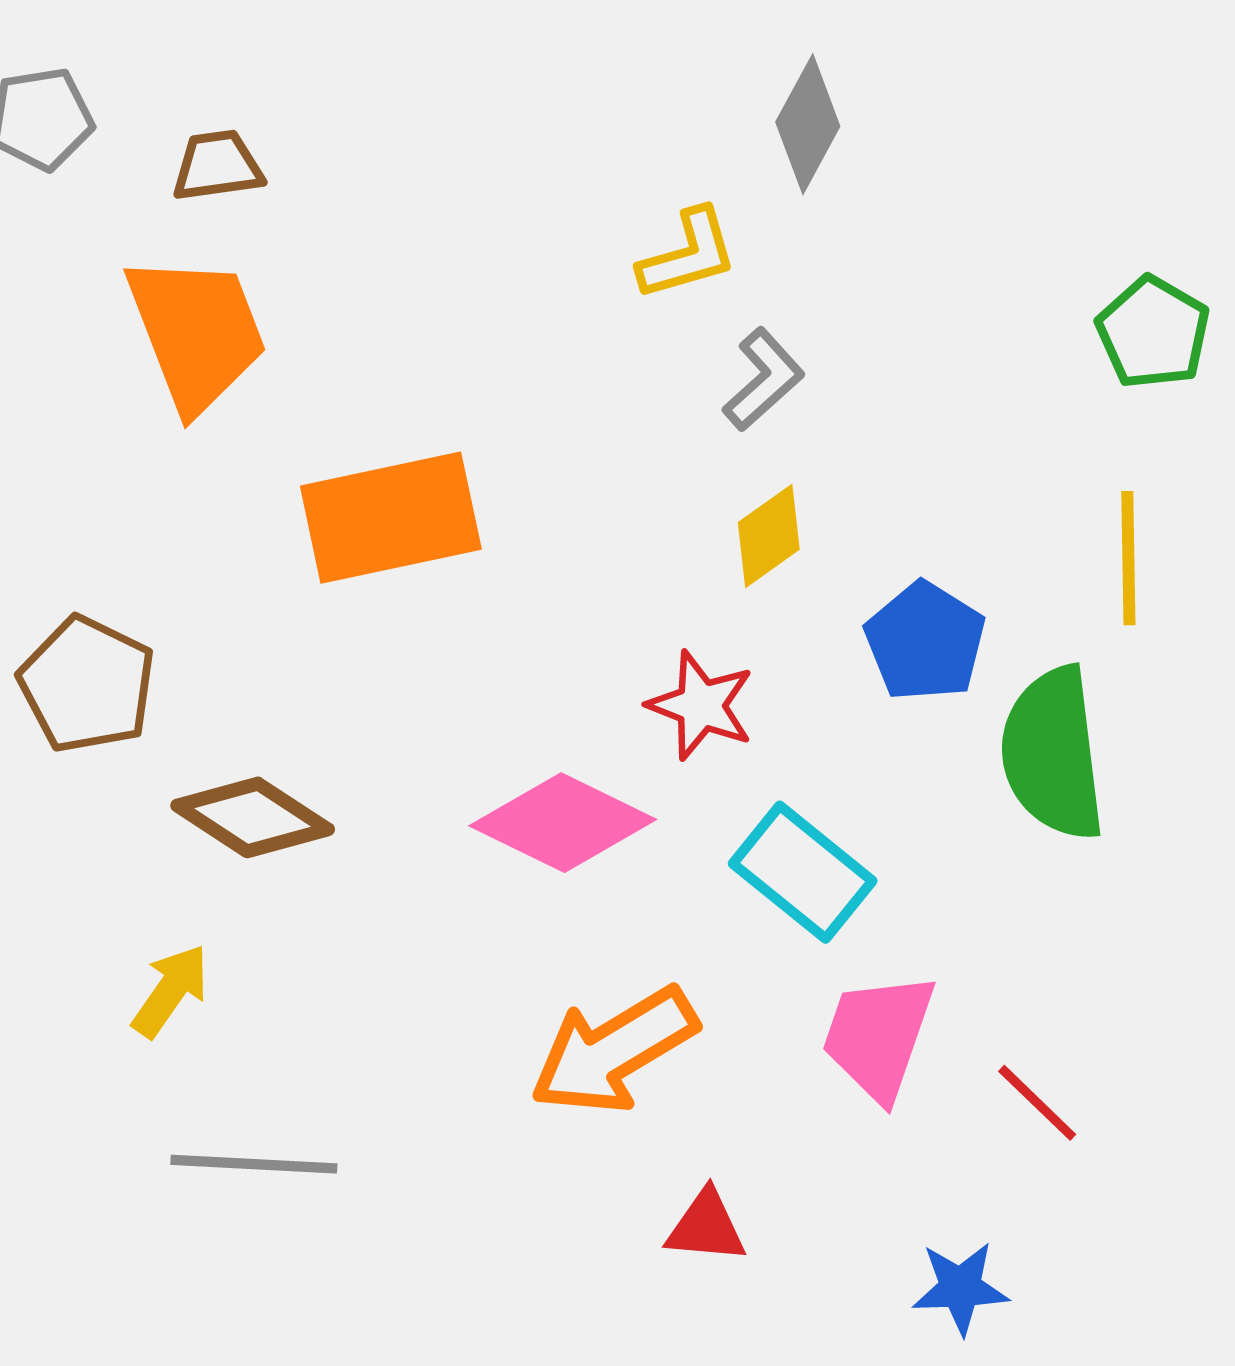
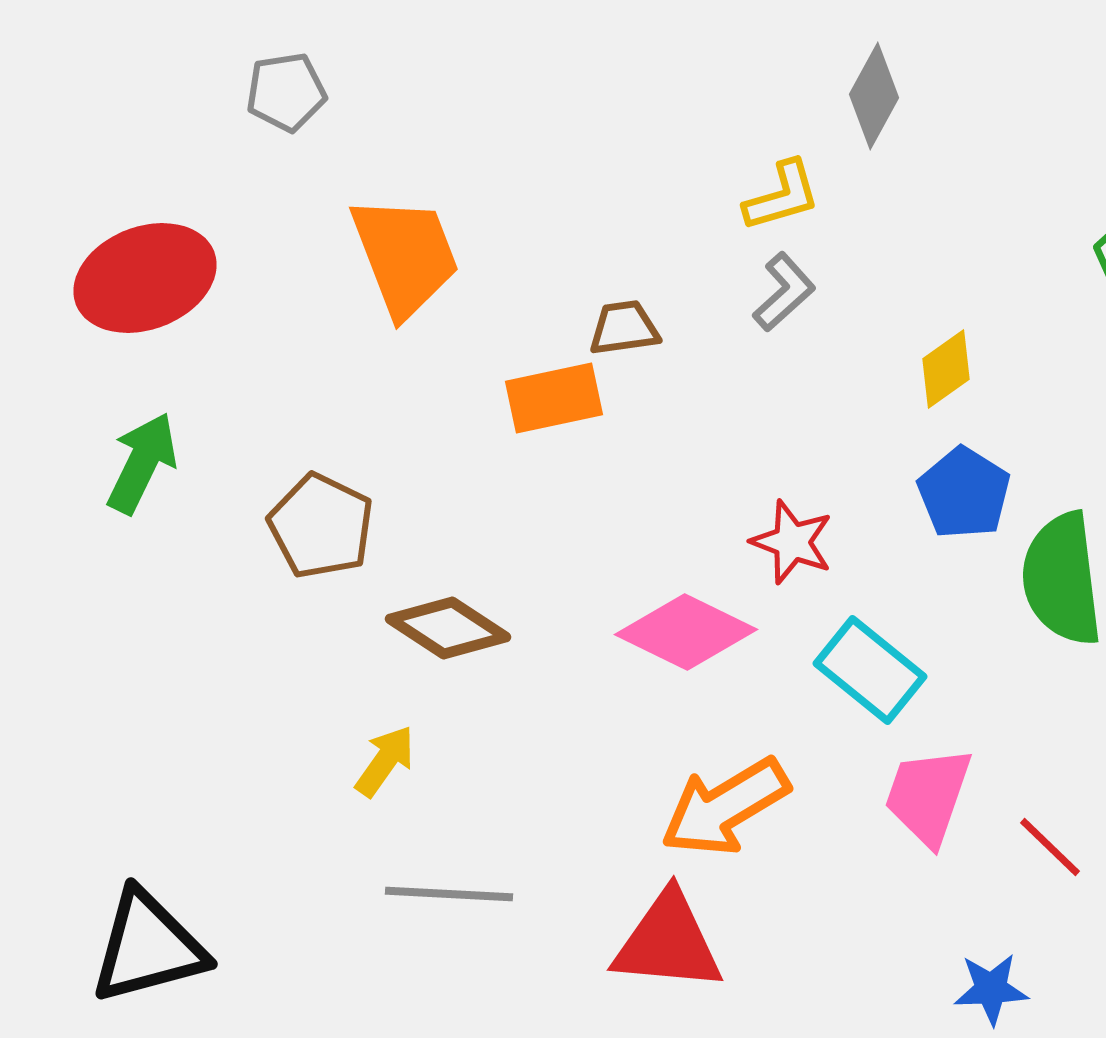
brown trapezoid: (217, 166) -> (624, 328), moved
gray L-shape: (764, 380) -> (784, 292), moved
orange rectangle: (391, 518) -> (554, 398), size x0.7
yellow diamond: (769, 536) -> (946, 369), moved
red triangle: (706, 1227) -> (668, 942), moved, size x1.8

